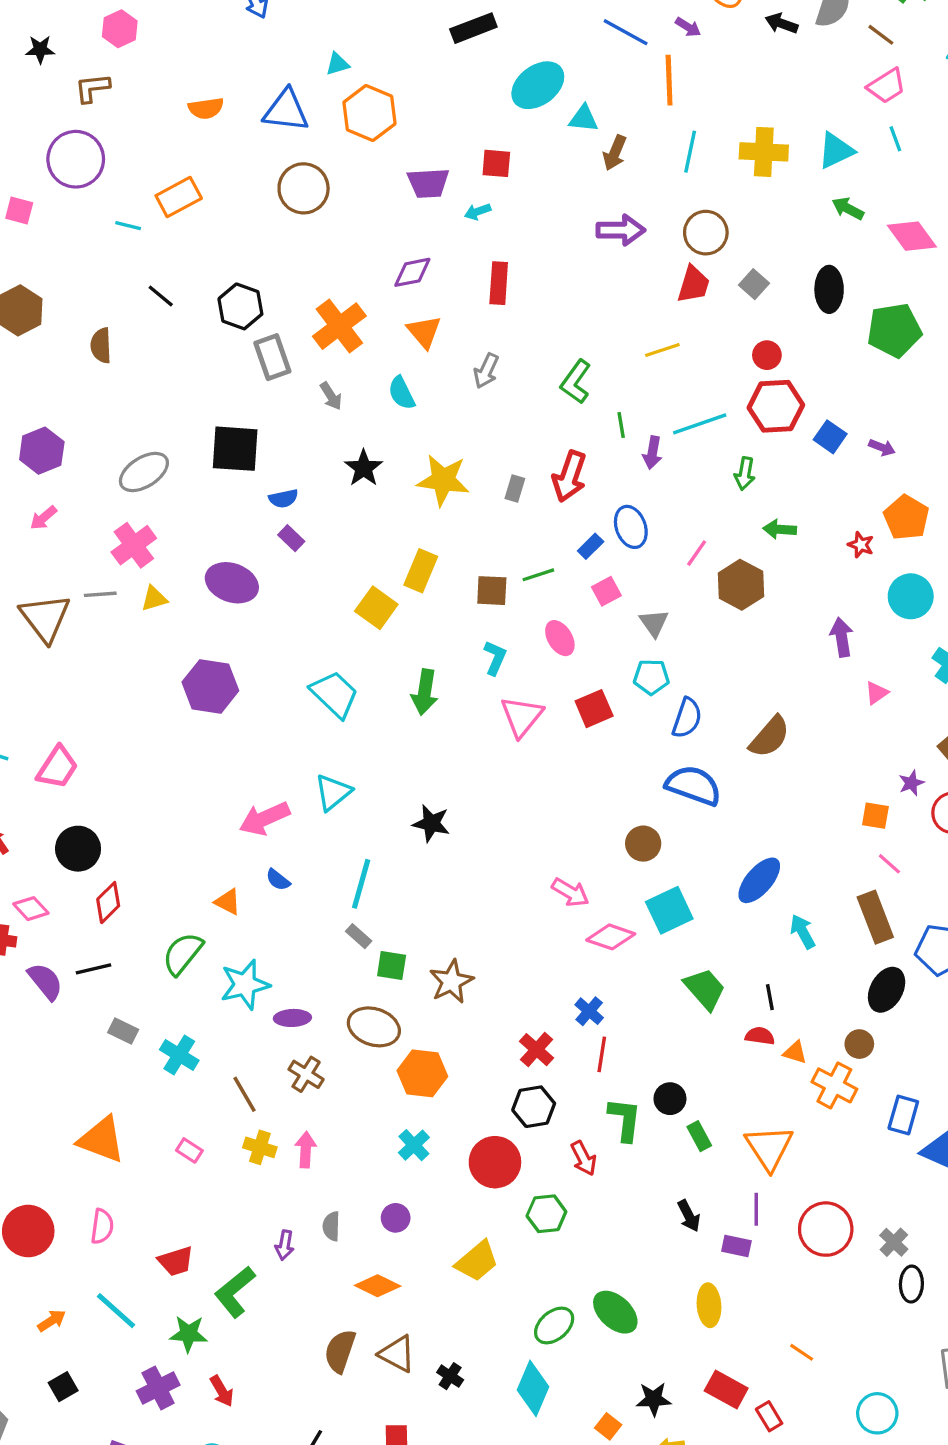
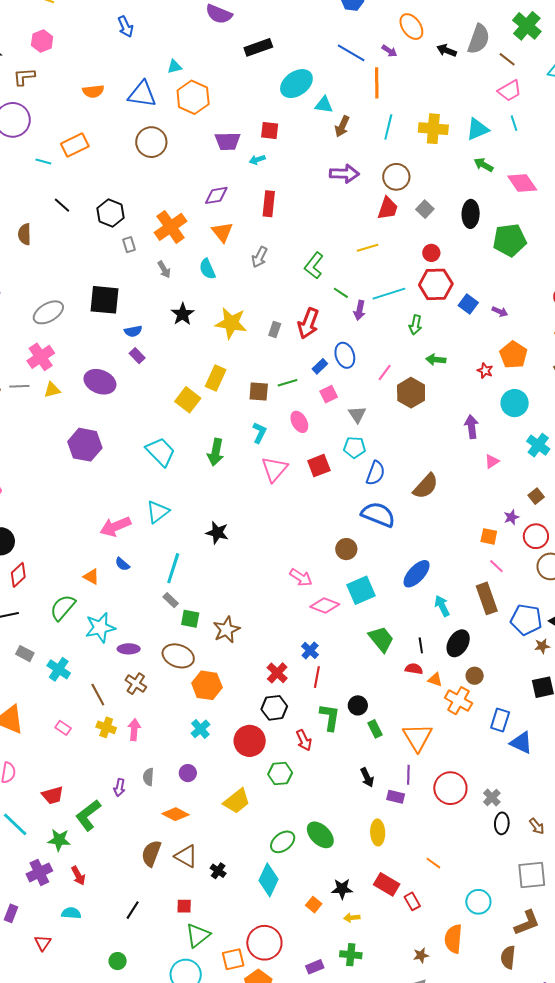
gray rectangle: (272, 357) -> (129, 245), size x0.6
green line: (621, 425) -> (341, 293), turned -49
black ellipse: (887, 990) -> (458, 643), moved

